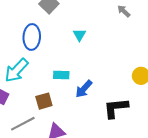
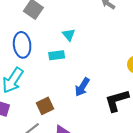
cyan rectangle: (61, 75) -> (57, 55), moved

